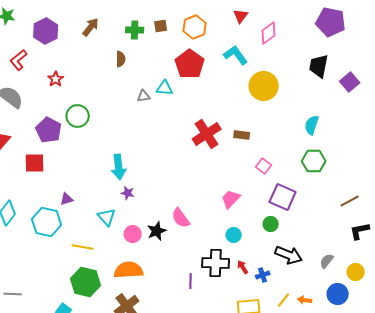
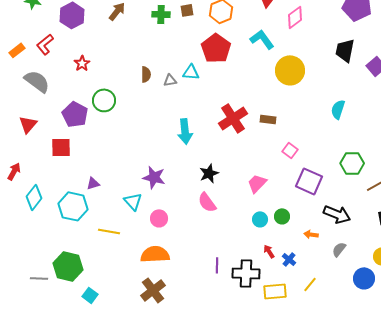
brown semicircle: (121, 59) -> (146, 74), moved
green hexagon: (314, 161) -> (352, 163), moved
cyan arrow: (119, 167) -> (185, 131), moved
purple star: (128, 193) -> (154, 177), size x1.6
green circle: (271, 224) -> (282, 216), moved
black star: (157, 231) -> (209, 173), moved
black arrow: (289, 255) -> (337, 214), moved
gray semicircle: (327, 261) -> (339, 249), moved
black cross: (216, 263) -> (246, 273), moved
blue cross: (263, 275) -> (289, 259), turned -32
green hexagon: (86, 282) -> (68, 266), moved
orange arrow: (305, 300) -> (311, 234), moved

